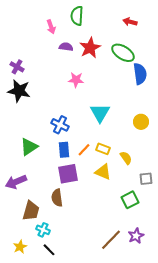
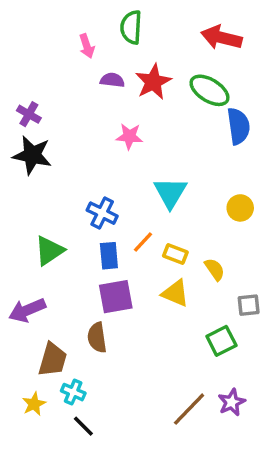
red arrow: (130, 22) -> (221, 37), size x1.6
orange line: (84, 150) -> (143, 242), moved
yellow star: (20, 247) -> (34, 404), moved

